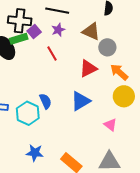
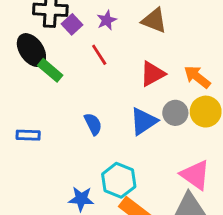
green rectangle: (19, 39) -> (50, 70), moved, turned 60
gray circle: (107, 47) -> (175, 113), moved
cyan hexagon: (28, 113) -> (119, 180), moved
pink triangle: (110, 125) -> (195, 175), moved, size x1.6

